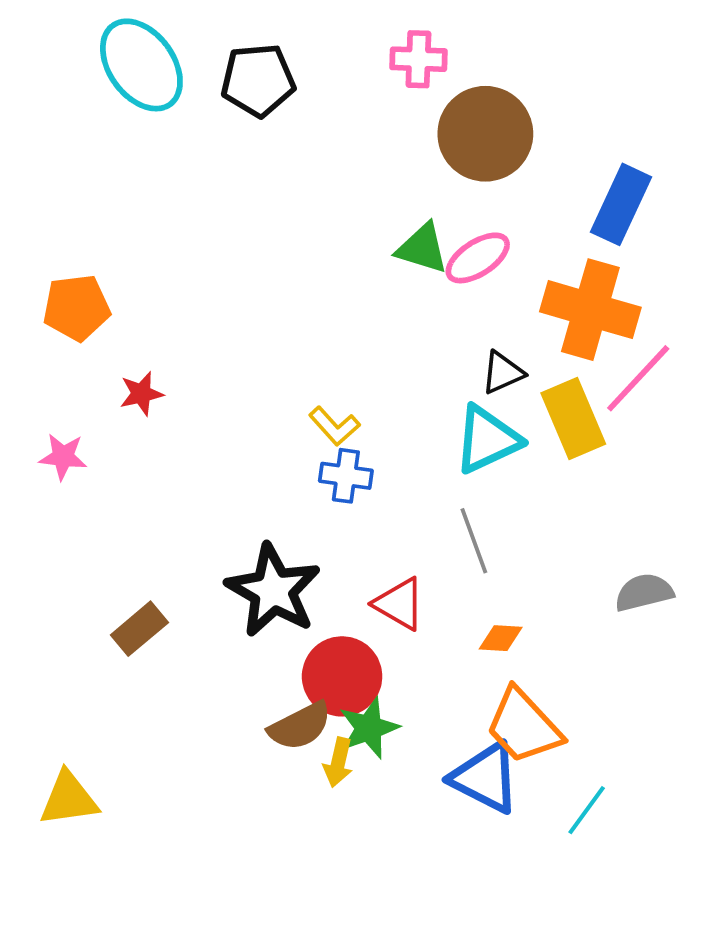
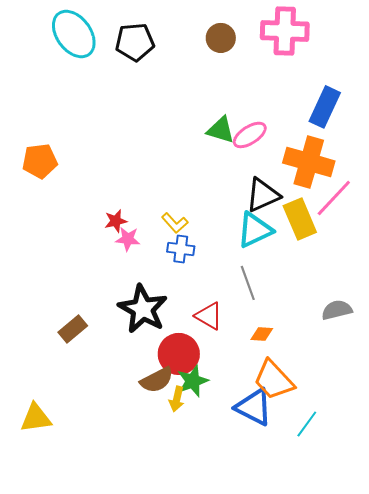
pink cross: (418, 59) -> (285, 31), moved, size x1.6
brown circle: (485, 134) -> (221, 38), moved, size x0.6
black triangle: (503, 373) -> (263, 195), size x1.5
red star: (141, 394) -> (116, 221), moved
pink star: (63, 457) -> (128, 239), moved

